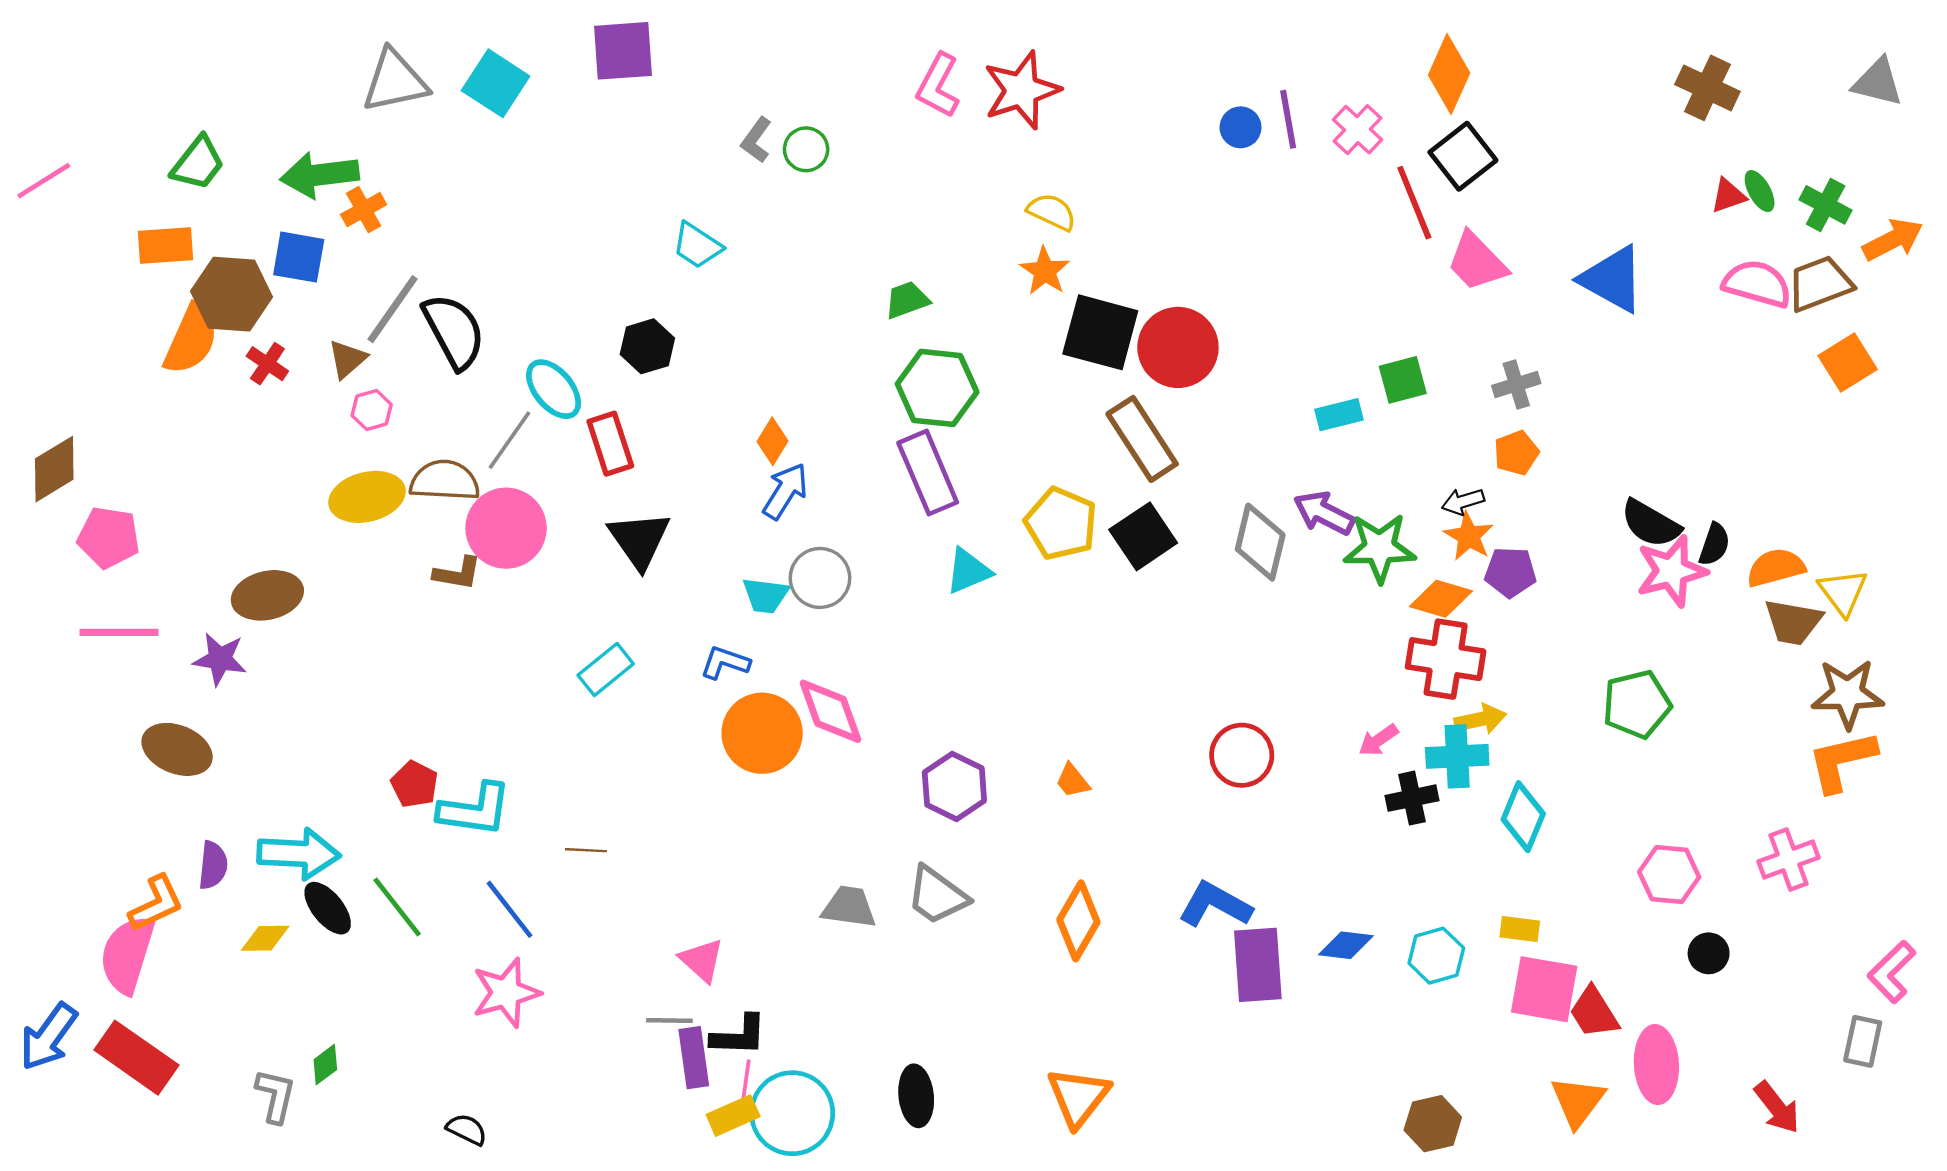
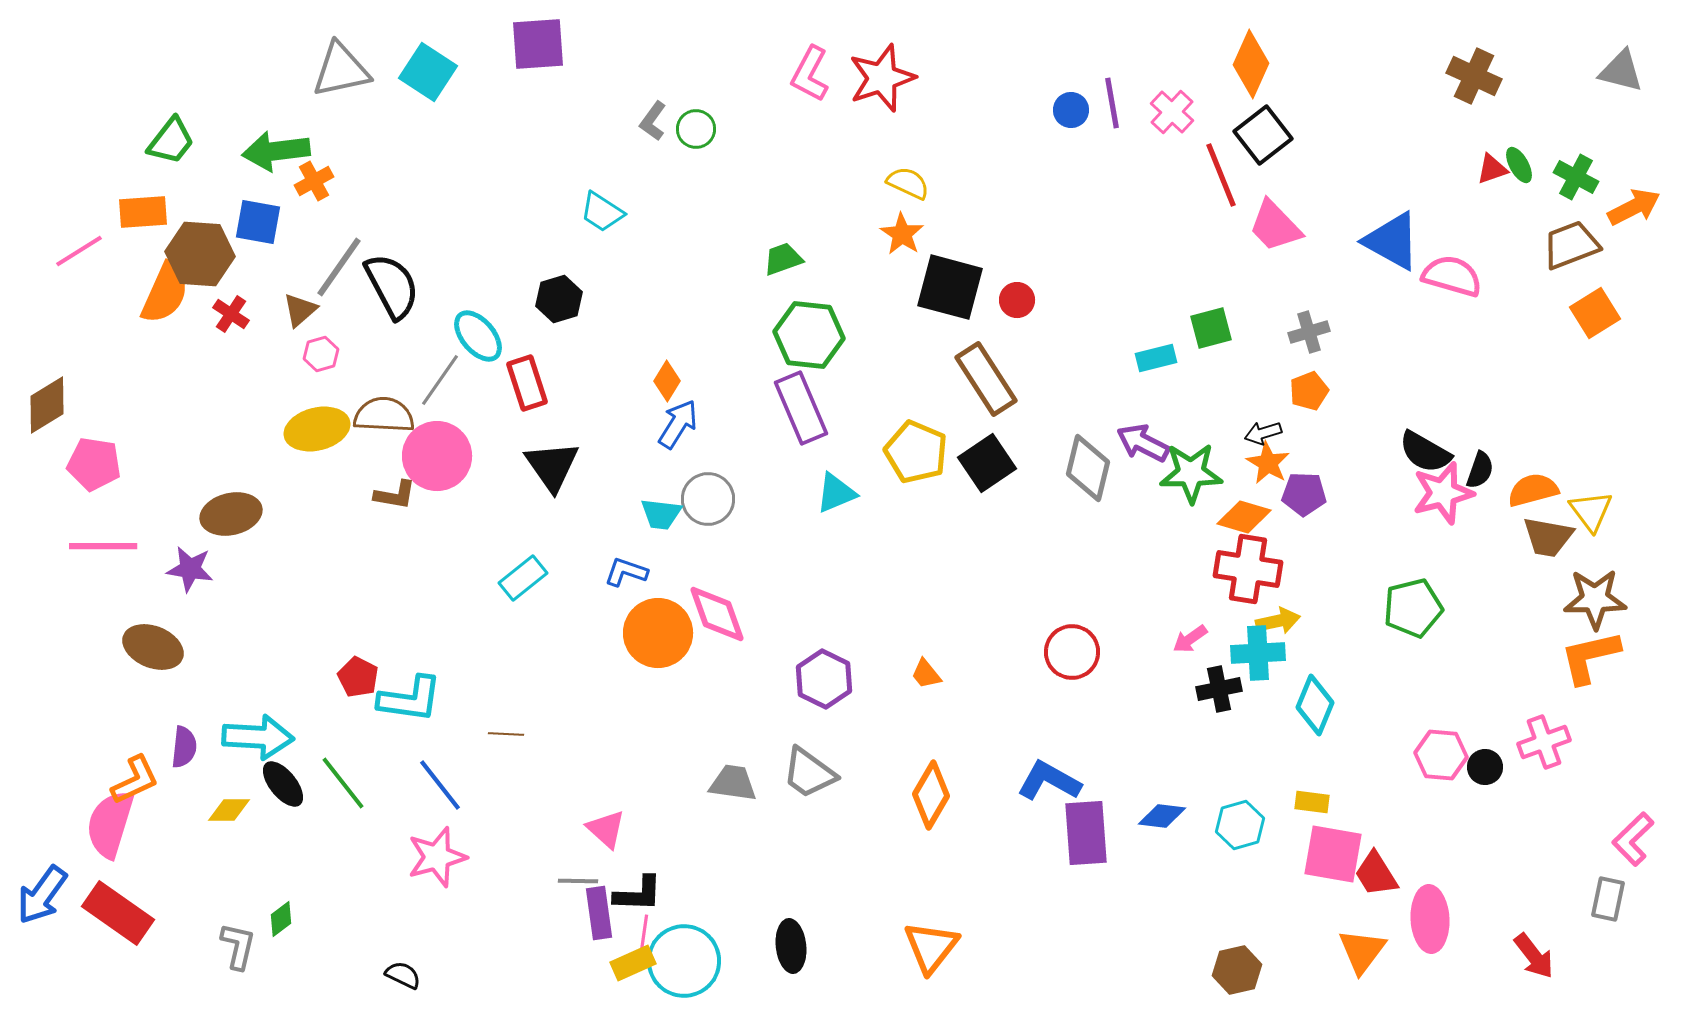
pink line: (44, 181) -> (79, 251), moved
pink semicircle: (1757, 284) -> (1452, 276), moved
red circle: (1178, 347) -> (1017, 300), size x0.5
black circle: (1709, 953) -> (1485, 767), moved

